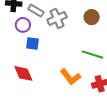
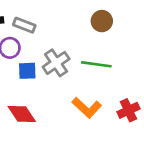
gray cross: (57, 18) -> (56, 63), moved
green line: (93, 55) -> (96, 64), moved

